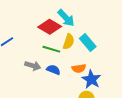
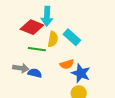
cyan arrow: (66, 18) -> (47, 16), turned 54
blue semicircle: (53, 70) -> (35, 73), moved

